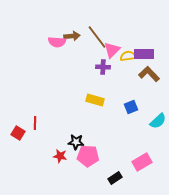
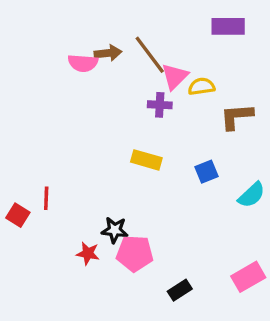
purple rectangle: (144, 54) -> (228, 26), moved
brown L-shape: (149, 74) -> (237, 117), turned -50
pink rectangle: (142, 162) -> (248, 277), moved

